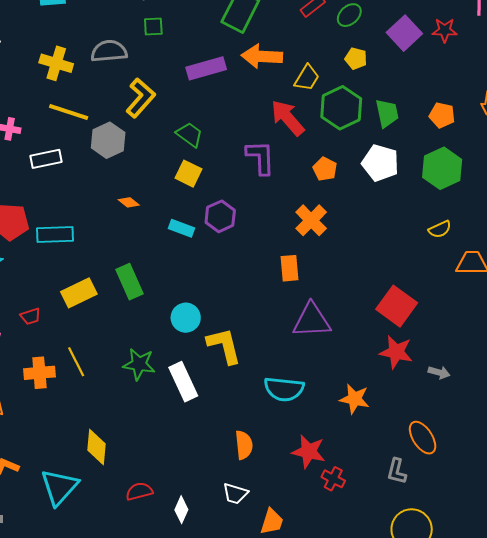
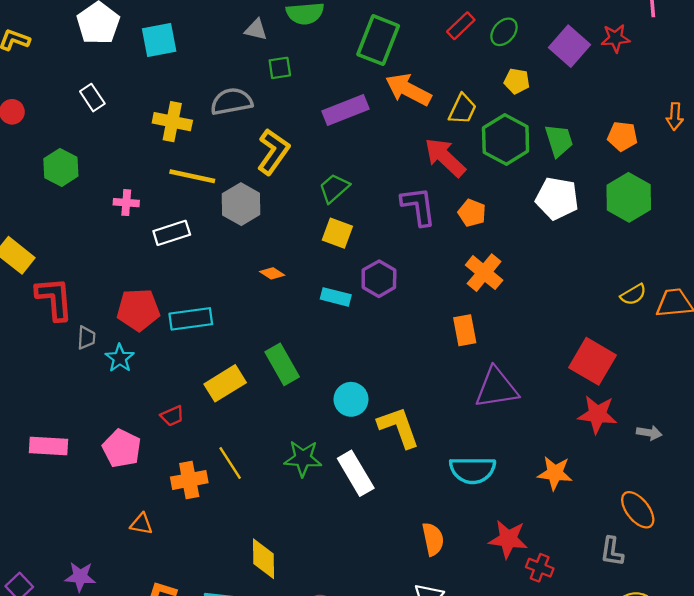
orange arrow: (262, 56) -> (408, 90), turned 30
green trapezoid: (190, 135) -> (334, 188), turned -72
orange pentagon: (325, 169) -> (472, 213), moved
yellow semicircle: (440, 229) -> (633, 295), moved

